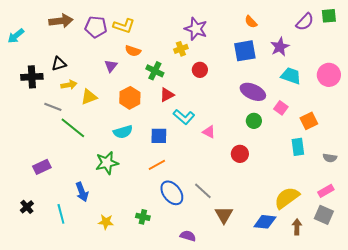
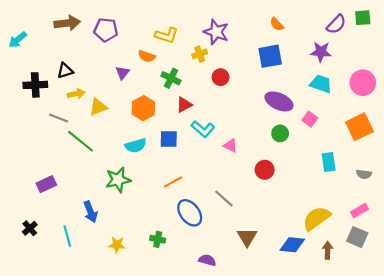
yellow L-shape: (124, 26) -> (167, 35), moved
purple star: (280, 47) -> (321, 52), moved, turned 30
orange square: (309, 121) -> (359, 127), moved, size x1.4
blue square: (159, 136) -> (169, 139), moved
gray line: (203, 191) -> (224, 198), moved

